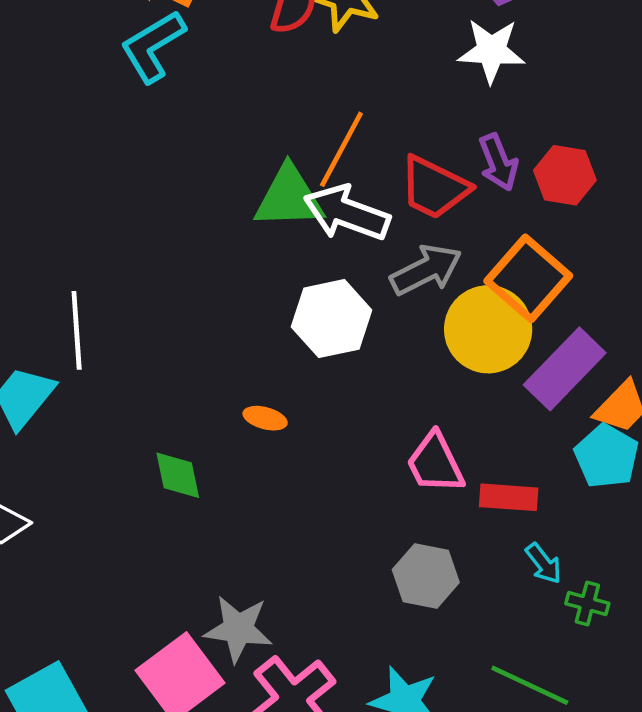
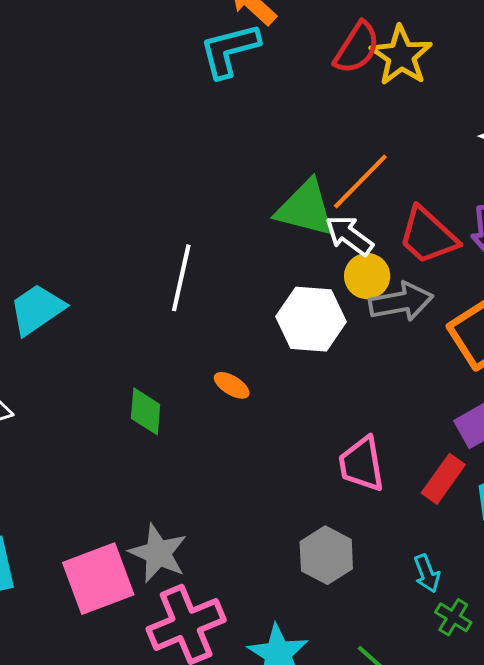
white arrow: (347, 213) -> (349, 235), size x0.7
yellow circle: (488, 329) -> (367, 276), moved, size x0.6
white line: (77, 330) -> (181, 278), moved
red rectangle: (509, 497) -> (443, 479), moved, turned -75

